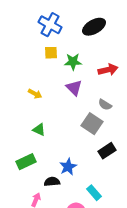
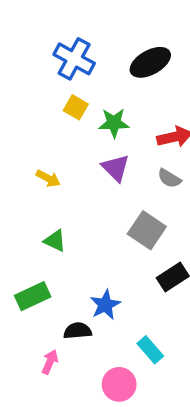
yellow square: (51, 53) -> (76, 107), turned 32
gray semicircle: (105, 105) -> (169, 178), moved

